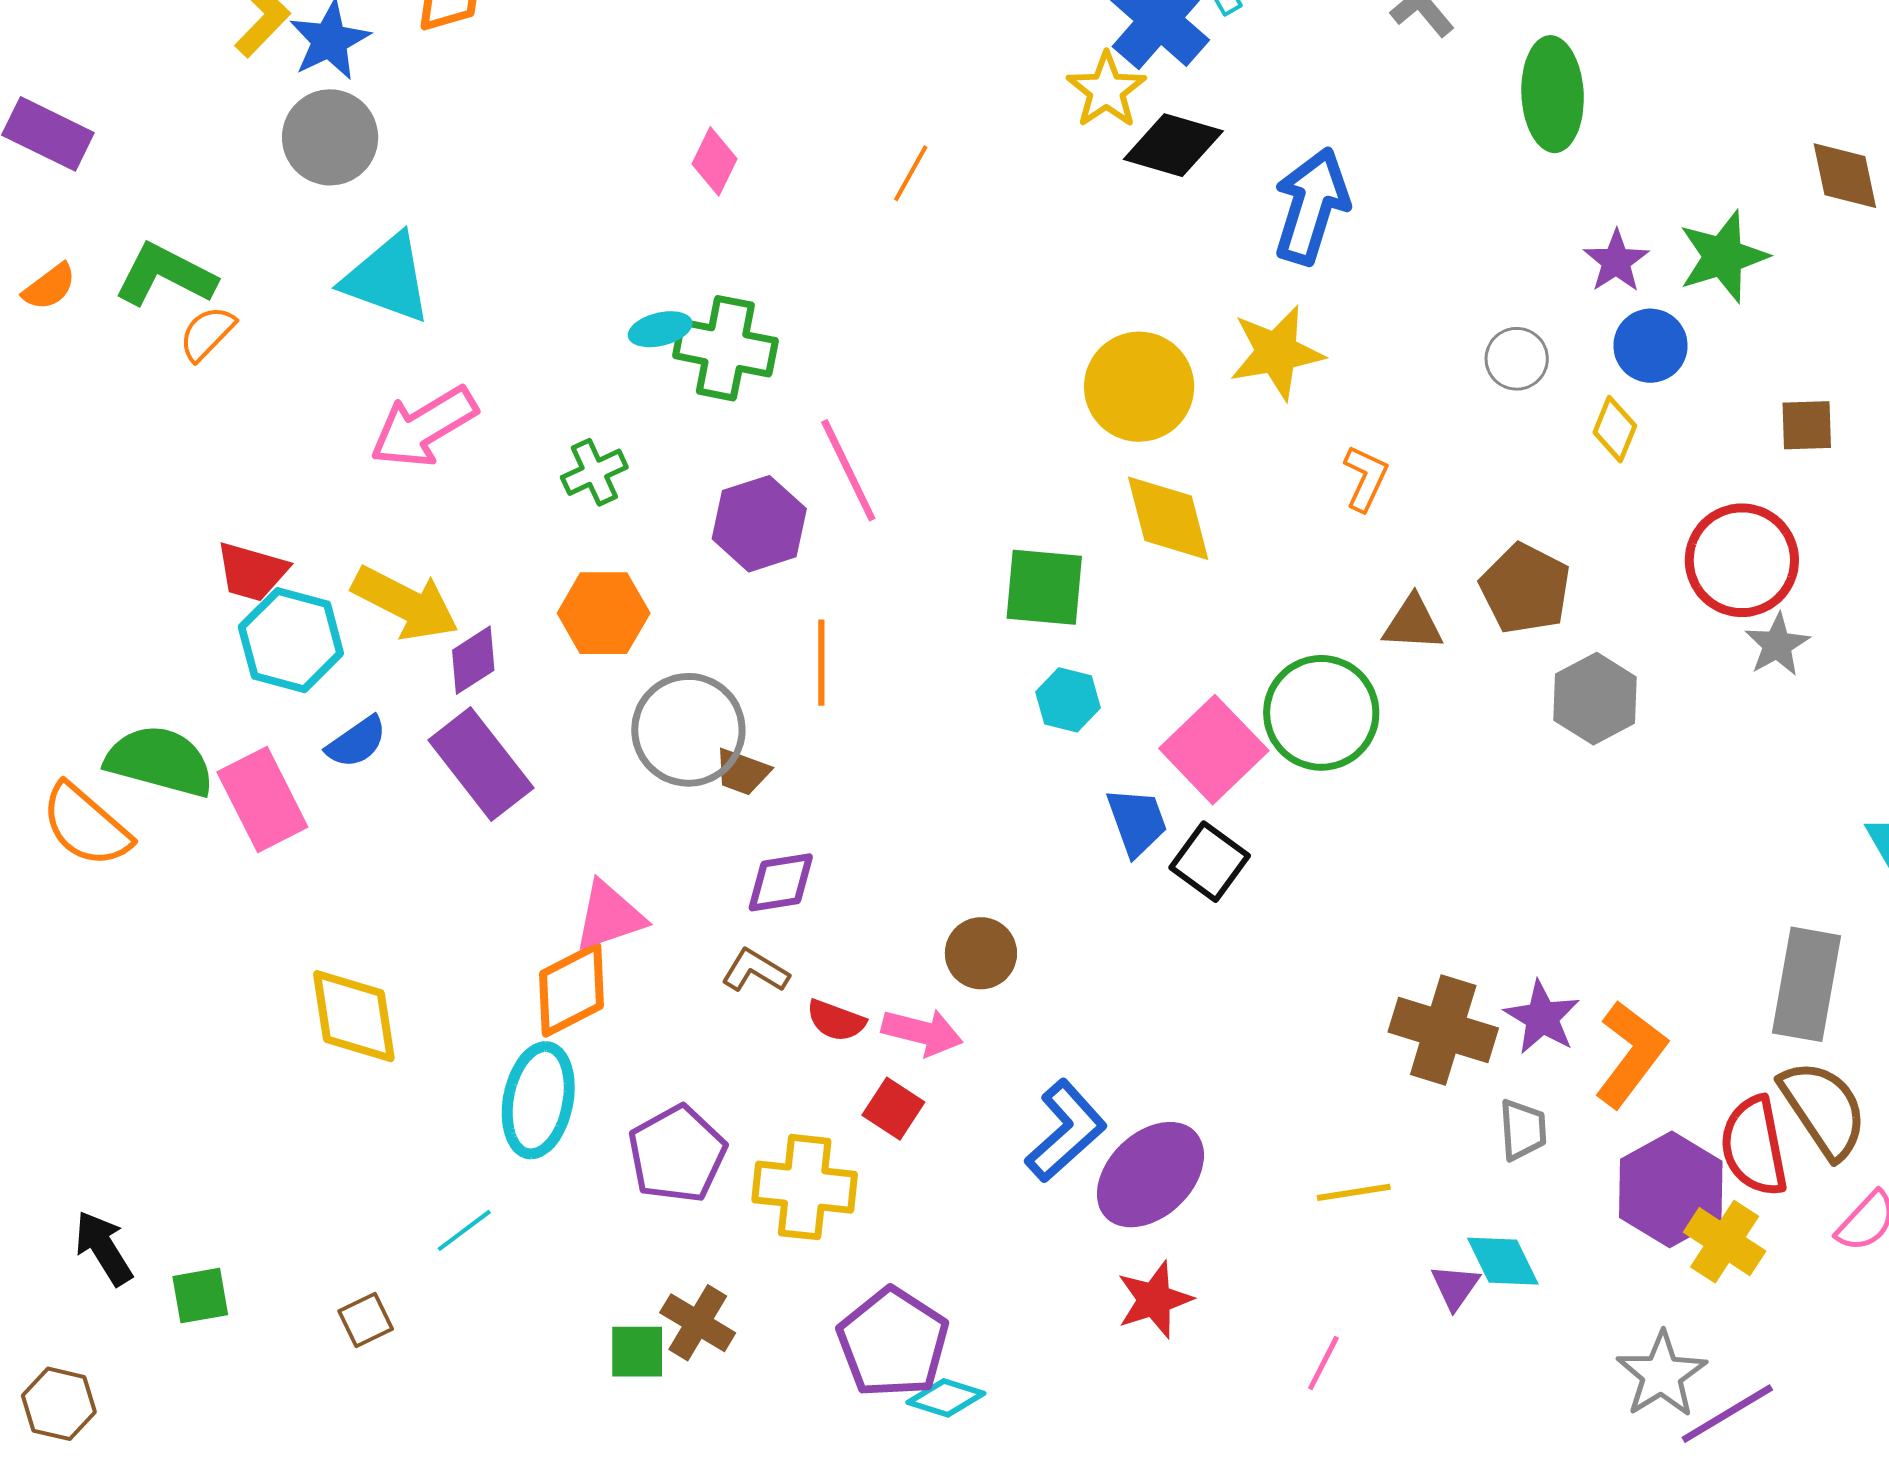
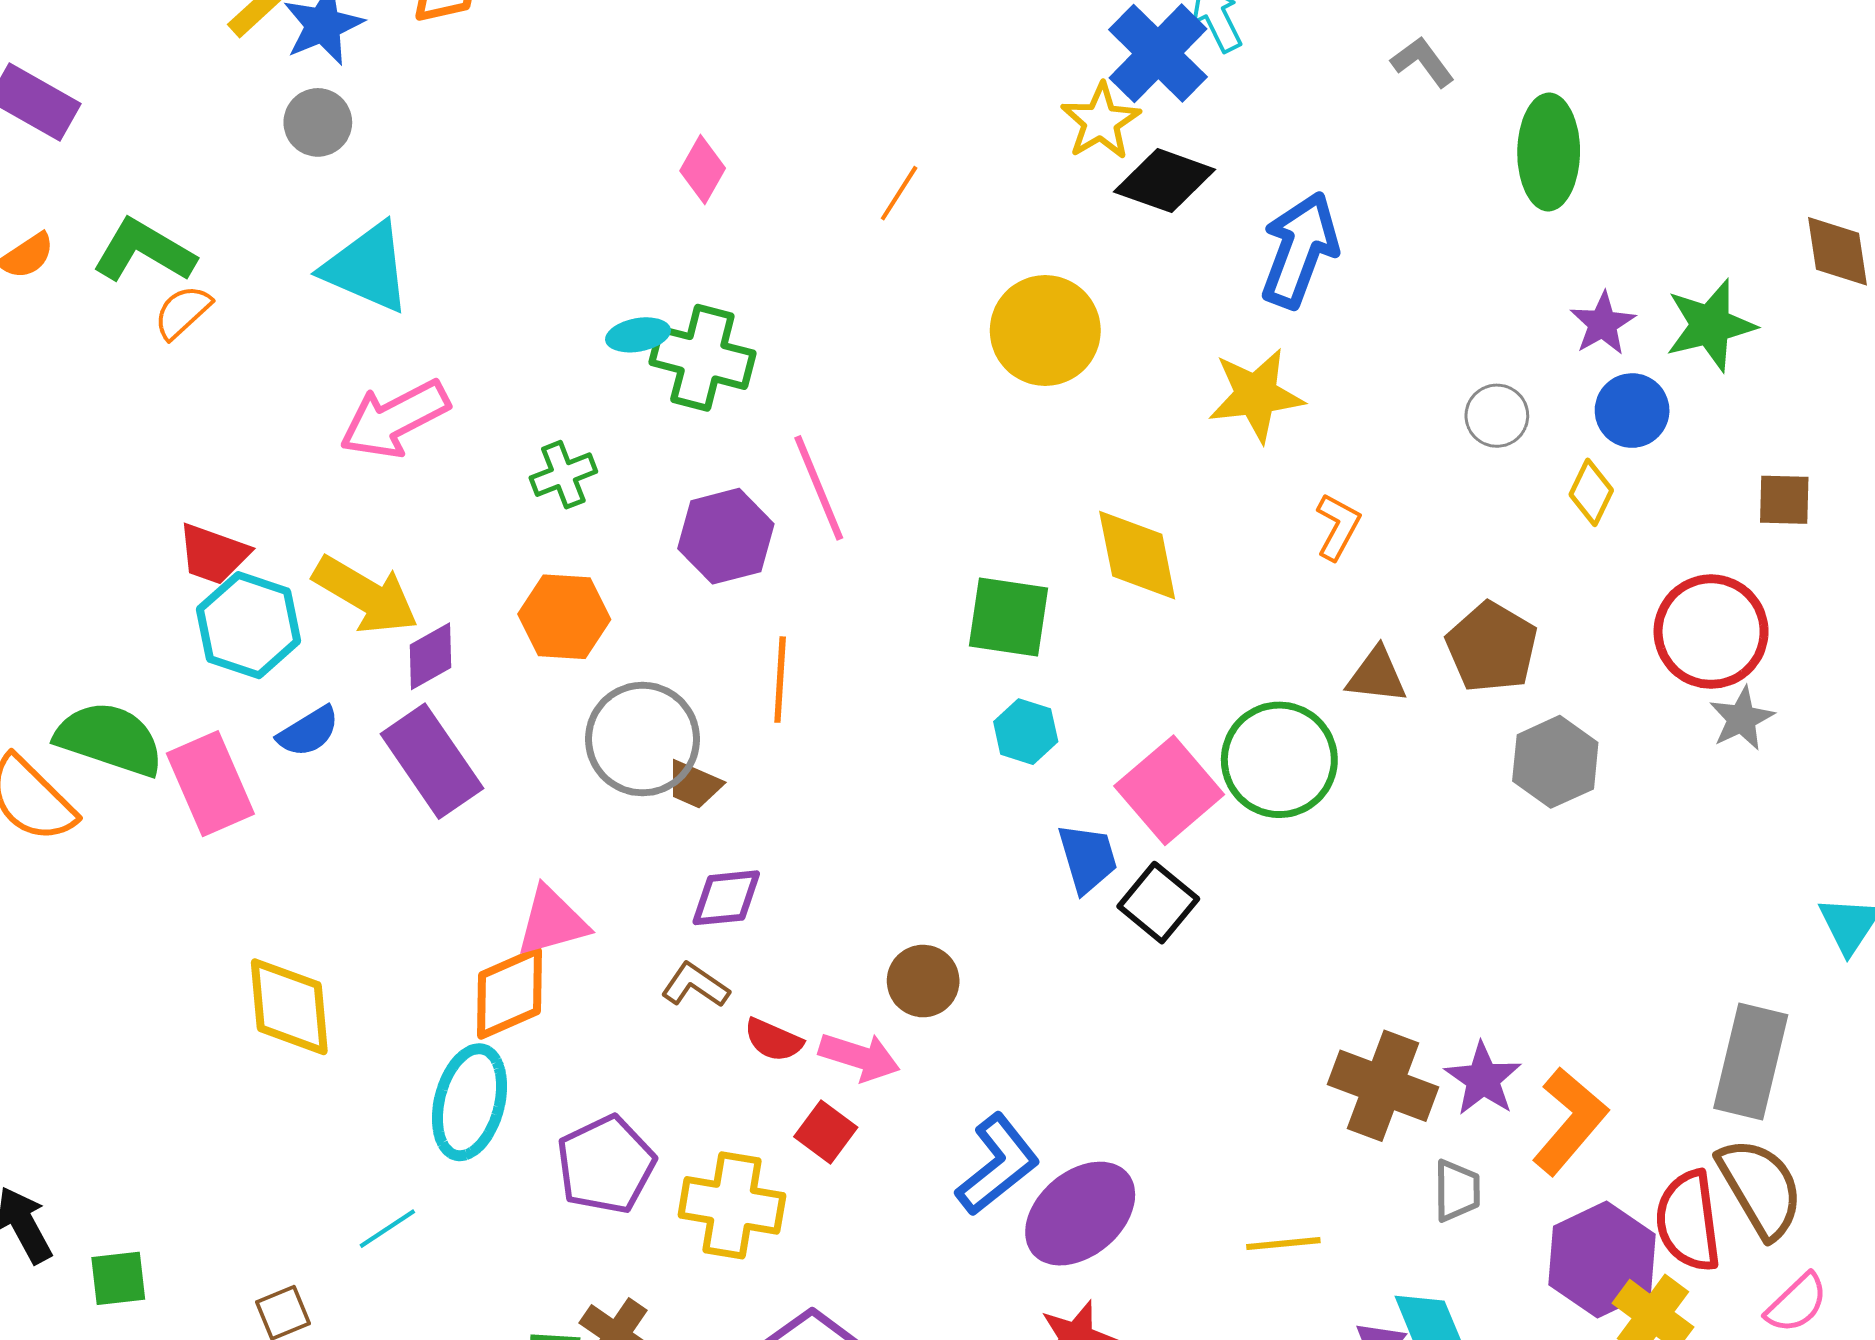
gray circle: (330, 137) -> (318, 122), size x0.7
yellow circle: (1139, 387) -> (1045, 330), moved

